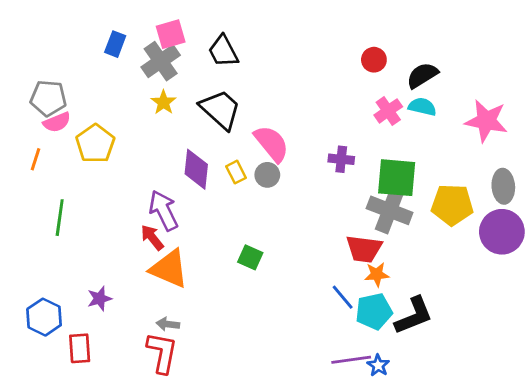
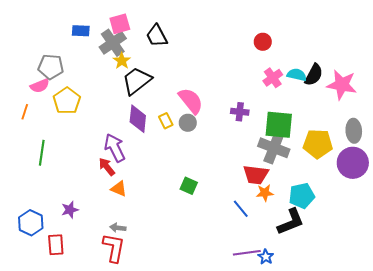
blue rectangle: (115, 44) -> (81, 31), turned 72
black semicircle: (422, 75) -> (314, 75), moved, turned 150
gray pentagon: (48, 98) -> (51, 67), moved
yellow star: (164, 102) -> (122, 61), moved
black trapezoid: (220, 109) -> (137, 81), moved, turned -80
green square: (250, 257) -> (189, 186), moved
orange triangle: (169, 269) -> (119, 189), size x0.6
cyan pentagon: (374, 311) -> (302, 196), moved

